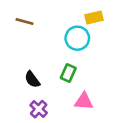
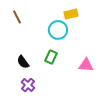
brown line: (24, 21) -> (17, 17), turned 48
pink triangle: (84, 101) -> (86, 65), moved

